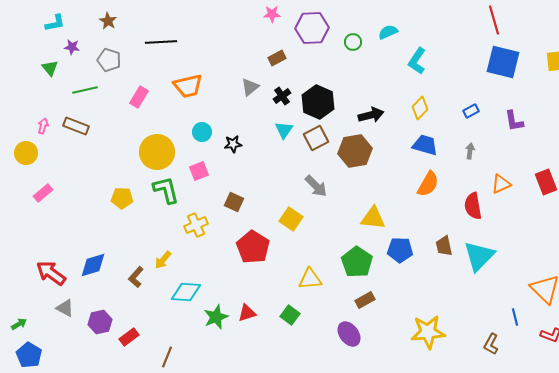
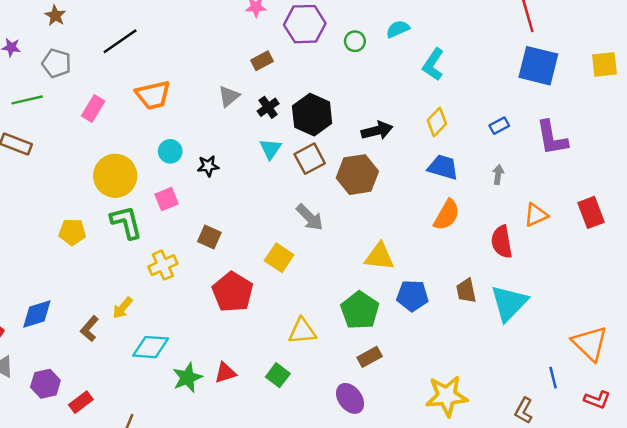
black line: (161, 42) -> (120, 41), turned -32
purple L-shape: (514, 121) -> (552, 138), size x1.4

